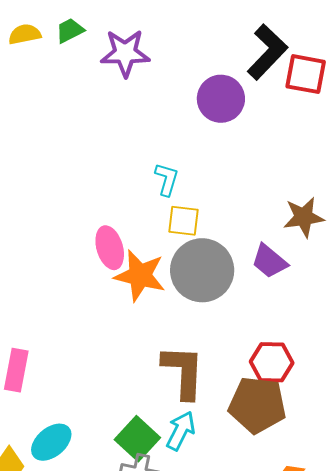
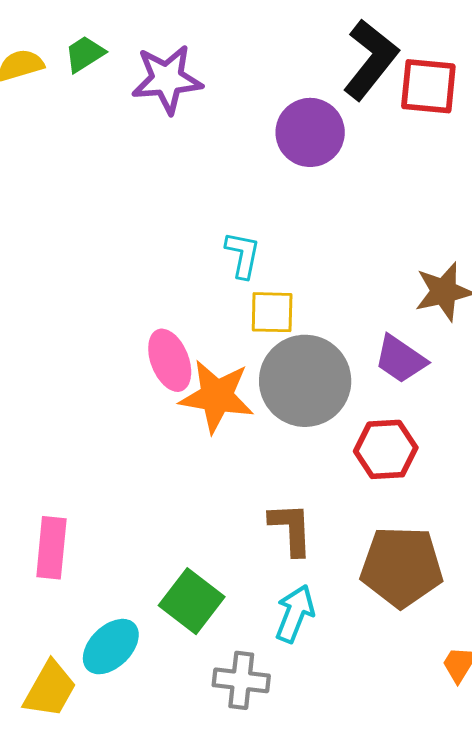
red hexagon: (272, 362) -> (386, 449), moved
brown L-shape: (183, 372) -> (291, 529), size x0.7
green square: (137, 439) -> (192, 601), moved

